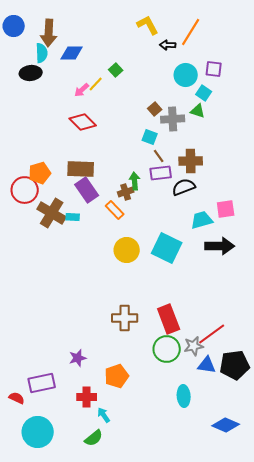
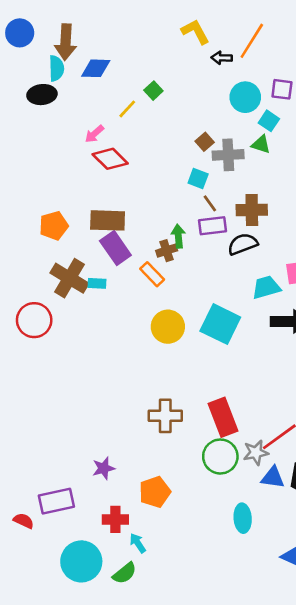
pink arrow: (82, 90) -> (94, 134), moved
red circle: (25, 190) -> (34, 320), moved
cyan circle: (38, 432) -> (81, 561), moved

